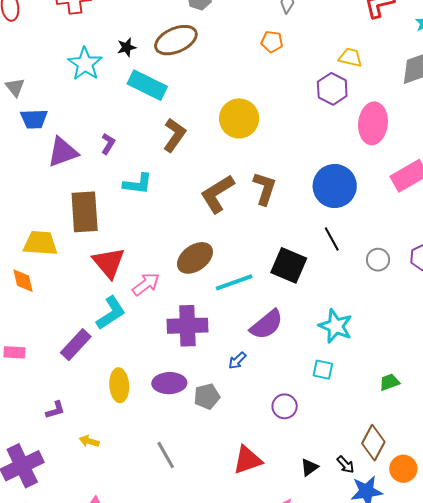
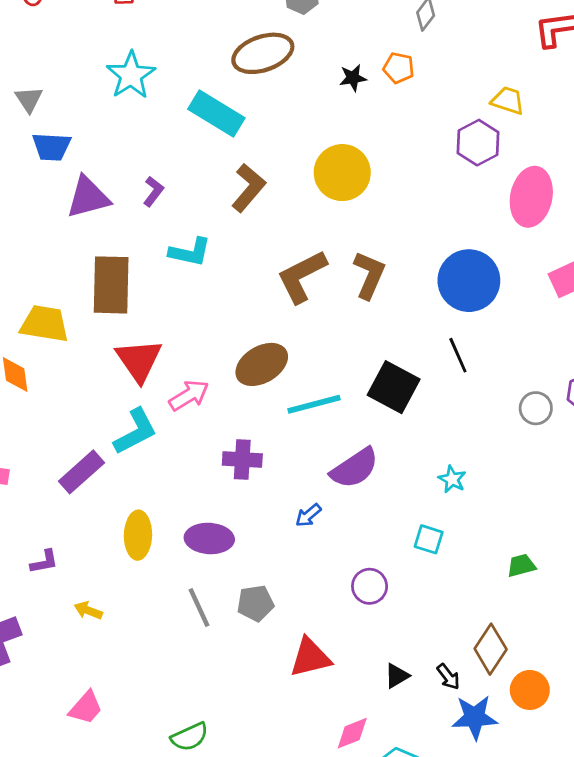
black star: (127, 47) -> (353, 78), moved
gray circle: (378, 260) -> (536, 408), moved
purple cross: (187, 326) -> (242, 460), size x0.7
cyan star: (336, 326) -> (452, 479), size x0.6
gray pentagon: (207, 396) -> (255, 603), moved
gray line: (166, 455) -> (199, 607), moved

